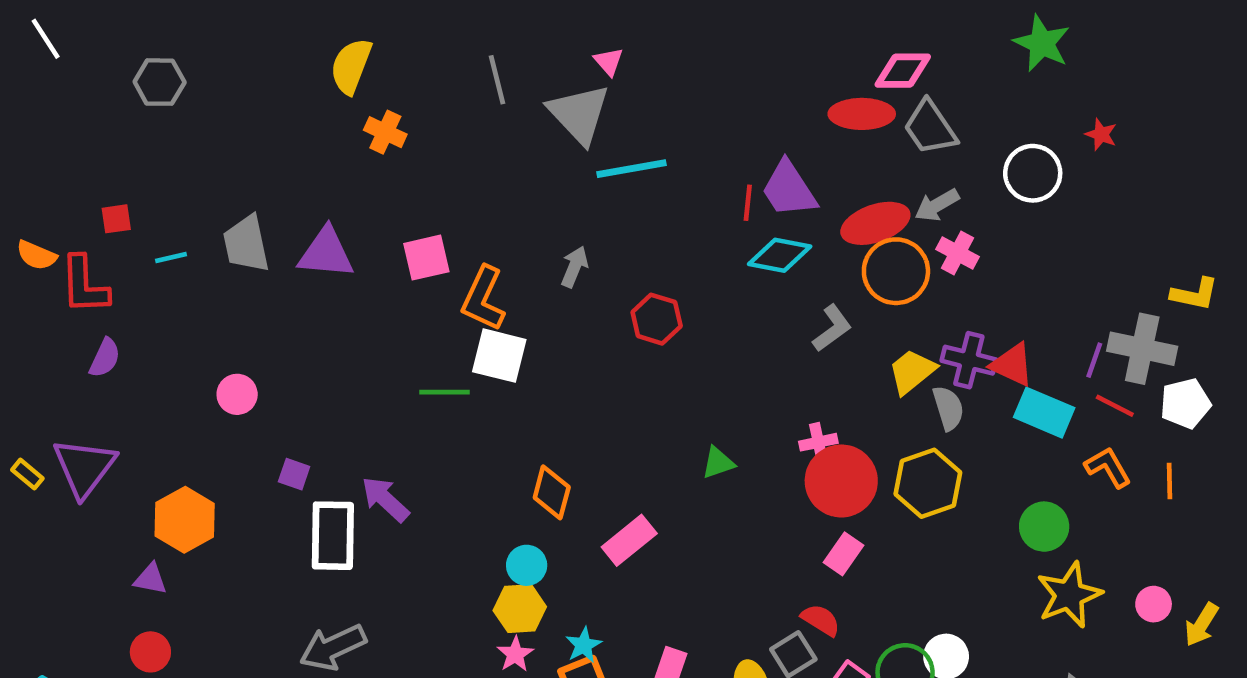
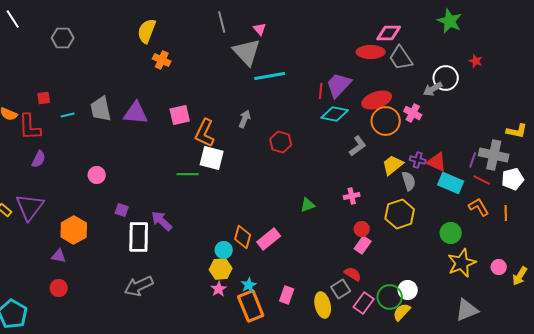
gray line: (497, 80) -> (222, 22), moved
purple trapezoid: (789, 189) -> (339, 85), turned 76
gray arrow: (937, 205) -> (433, 89), moved
purple cross: (969, 360) -> (418, 160), size x0.7
red circle: (841, 481) -> (362, 229), moved, size x0.5
orange diamond: (552, 492) -> (243, 237), moved

